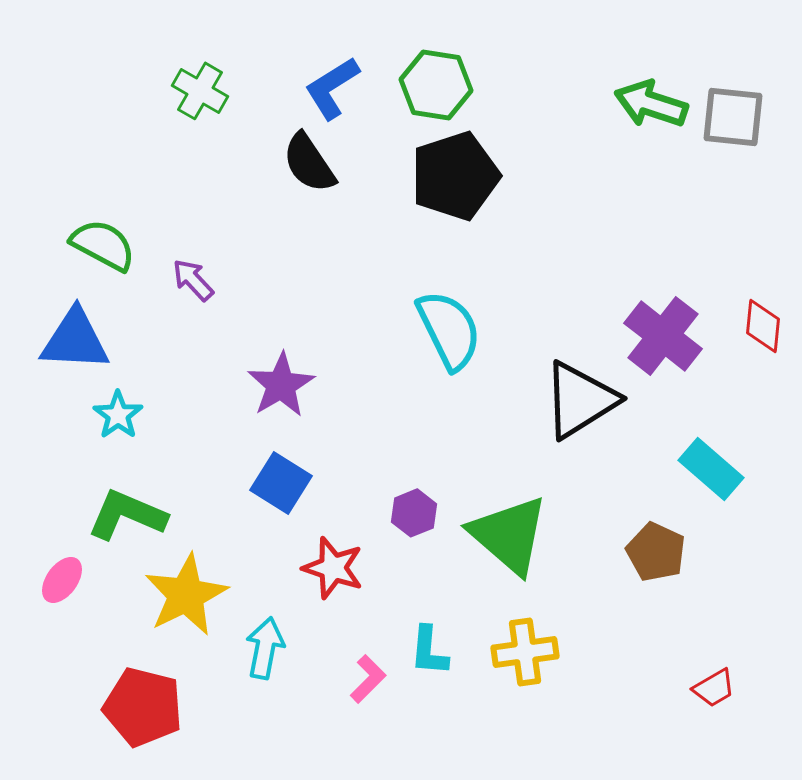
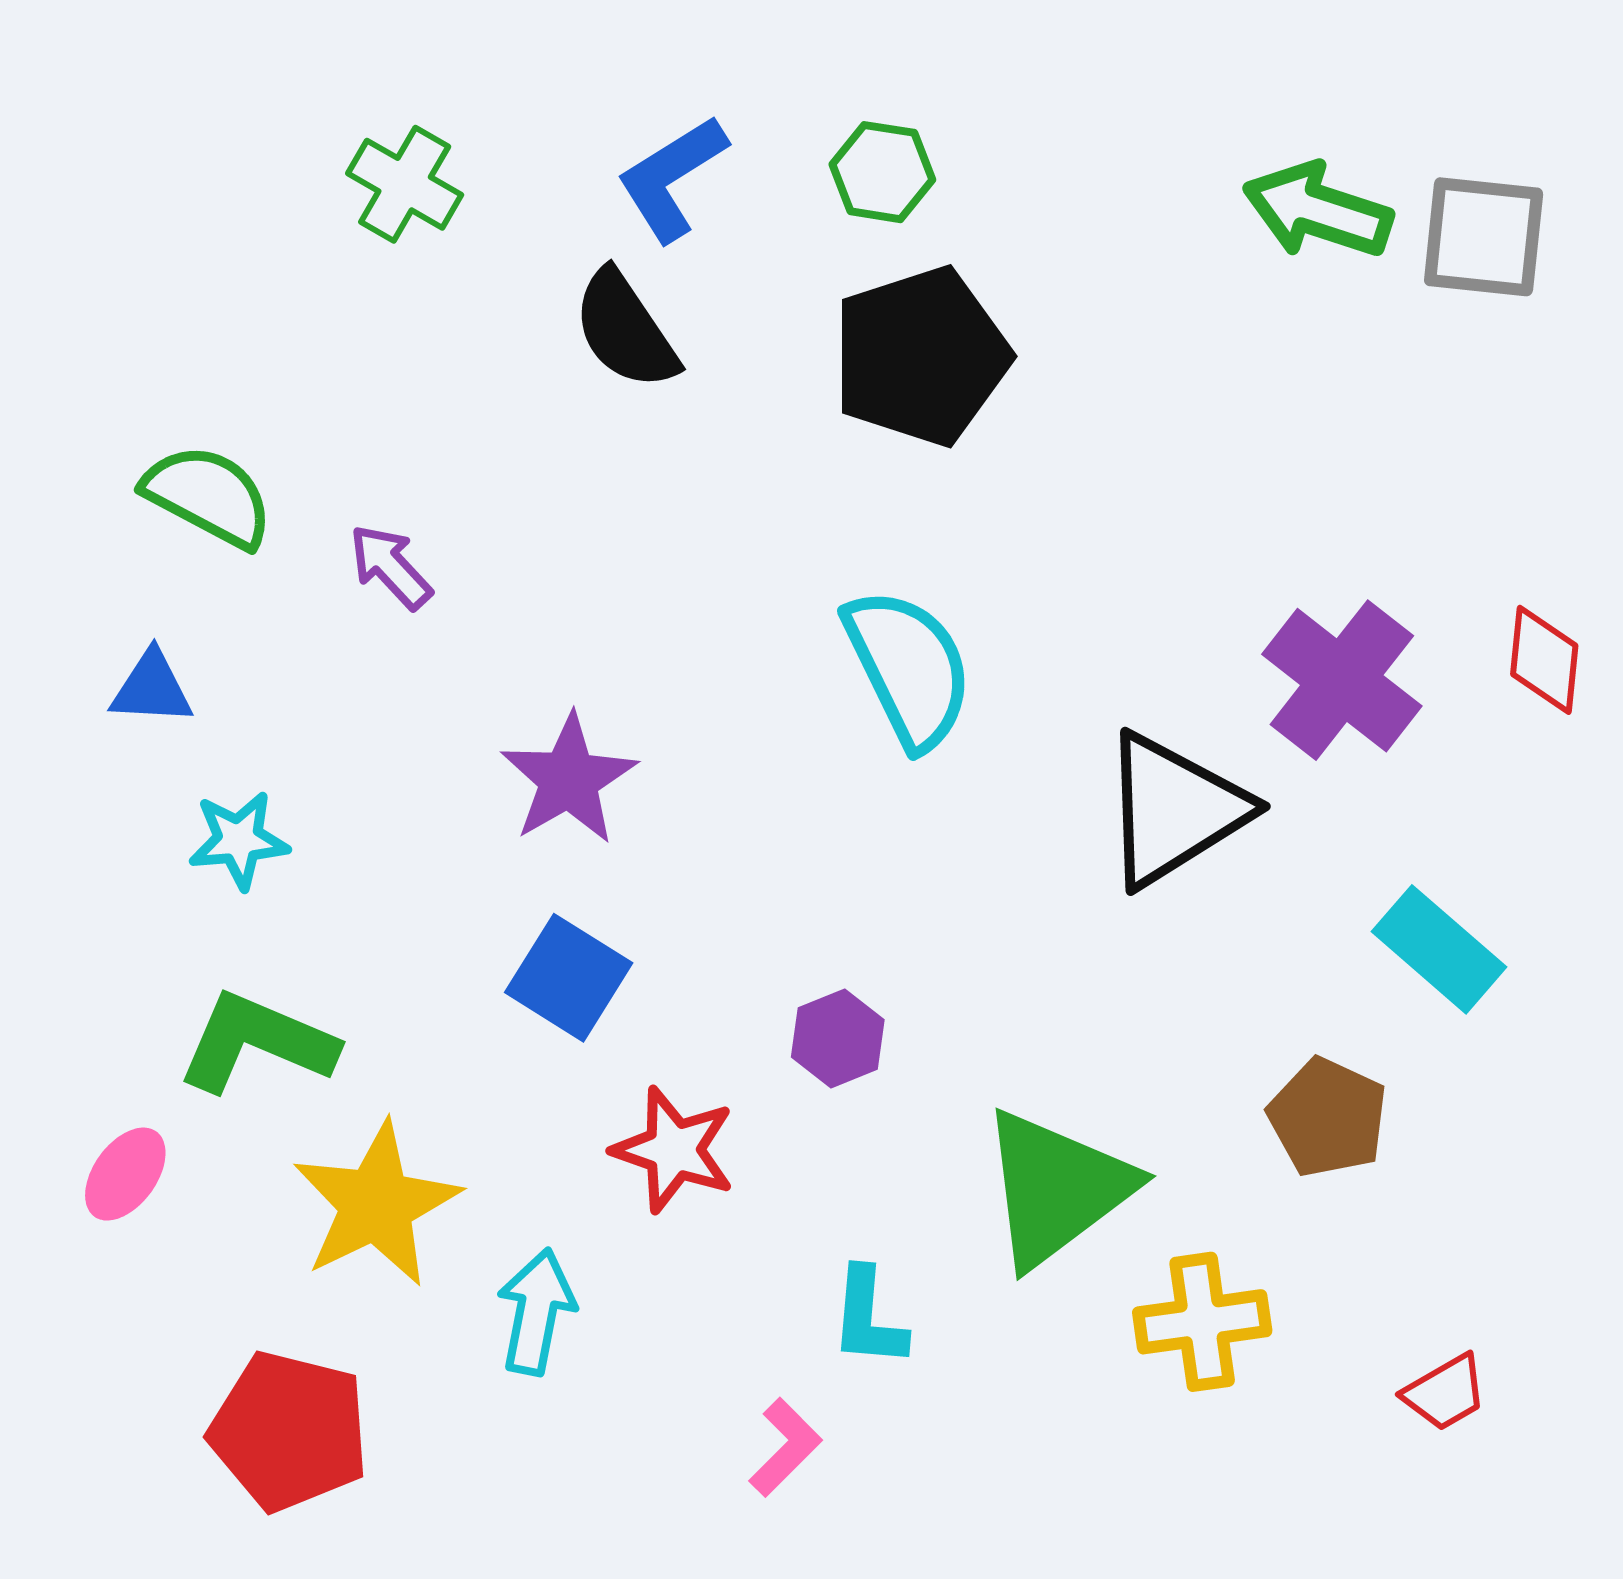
green hexagon: (436, 85) -> (882, 172), size x0.7
blue triangle: (75, 340) -> (152, 688), size x0.6
cyan star: (118, 415) -> (239, 840), turned 30
green triangle: (509, 535) -> (1056, 1188), moved, turned 42
yellow cross: (525, 652) -> (1202, 1322), moved
pink L-shape: (368, 679) -> (785, 1447), moved

